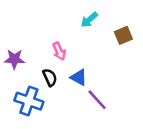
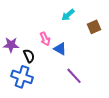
black semicircle: (50, 77) -> (29, 56), moved
blue triangle: (79, 77) -> (60, 49), moved

